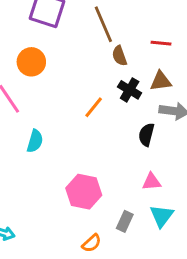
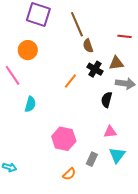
red line: (161, 43) -> (124, 36), moved

